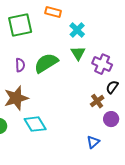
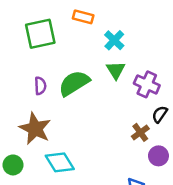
brown star: (16, 98) -> (35, 129), turned -30

